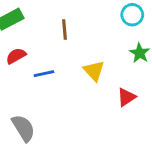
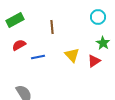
red triangle: (126, 97) -> (94, 61), moved

